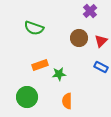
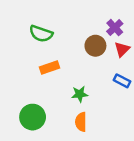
purple cross: (90, 11) -> (115, 28), moved
orange rectangle: (40, 65) -> (49, 67), moved
green star: (59, 74) -> (80, 94), moved

